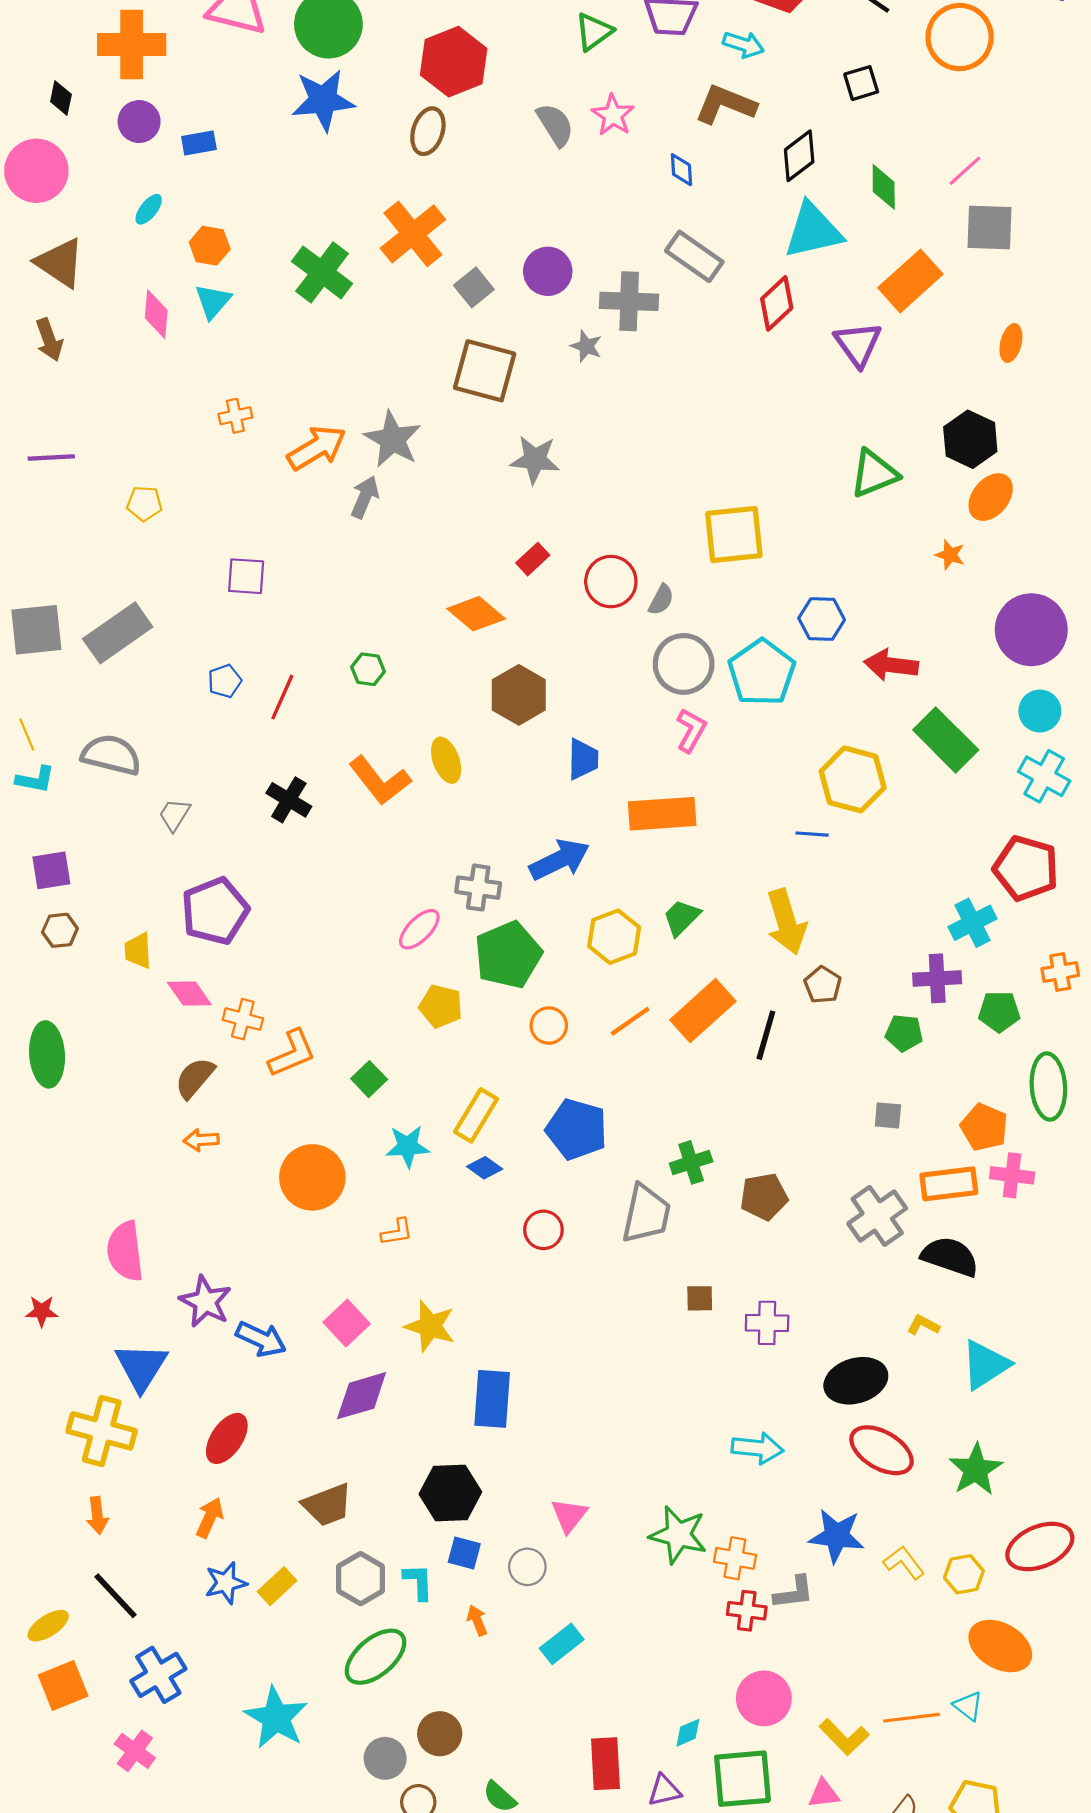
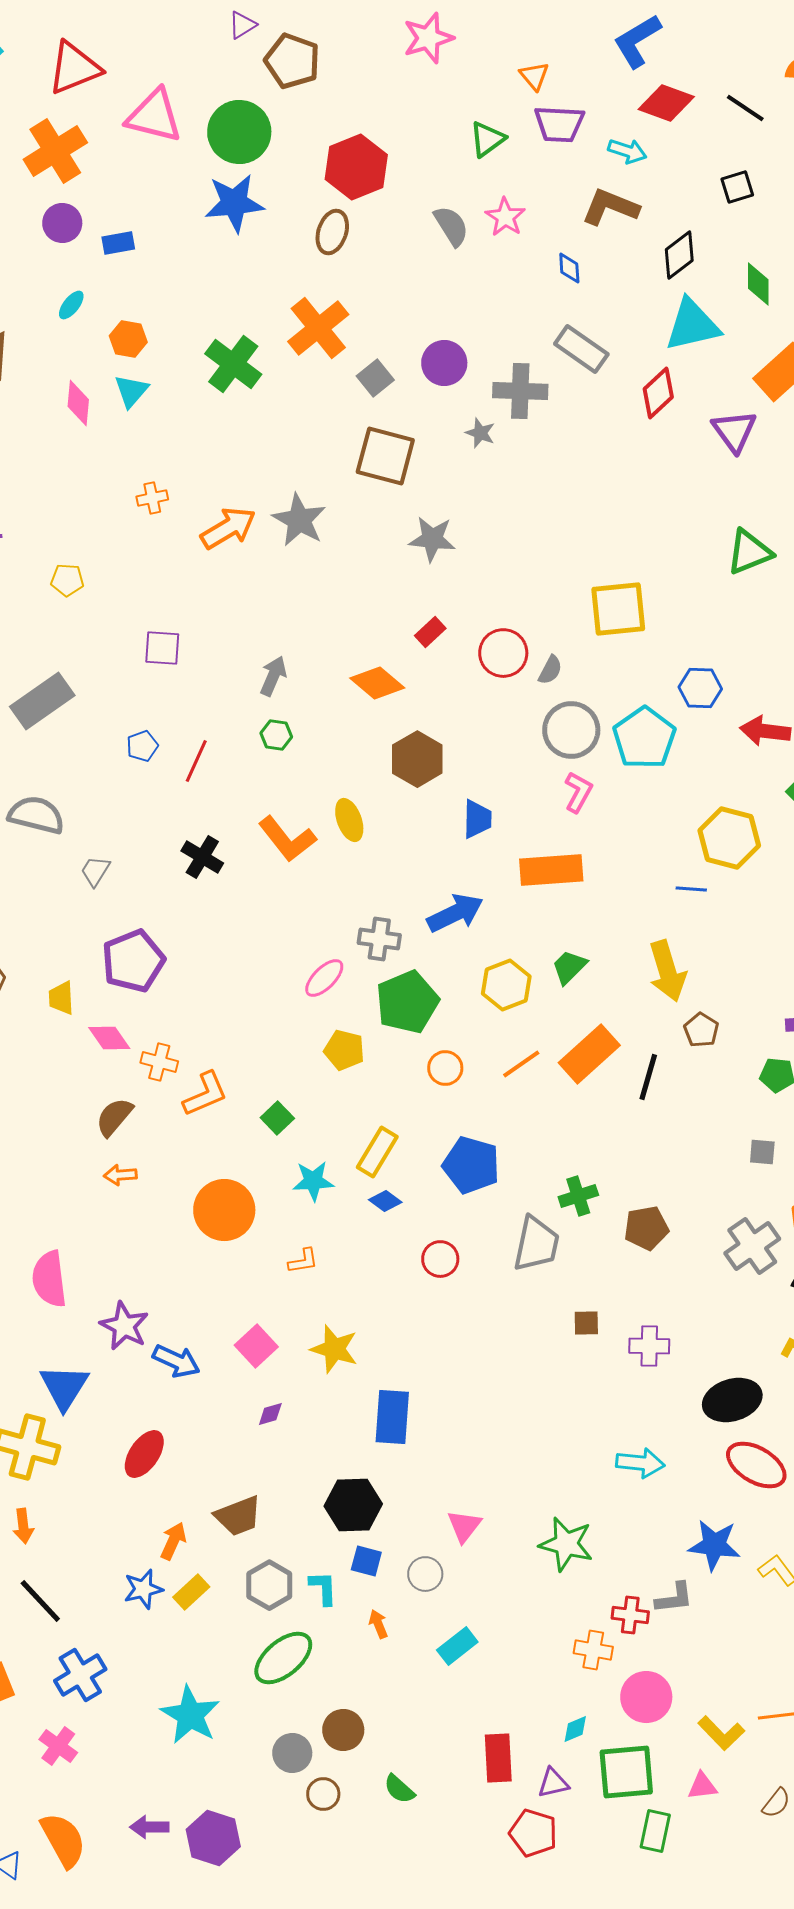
orange cross: (132, 45) -> (55, 151), turned -32
gray arrow: (365, 497) -> (273, 676), moved
purple diamond: (362, 1396) -> (270, 1414), size x0.5
orange arrow: (210, 1518) -> (173, 1541), moved
orange cross: (735, 1558) -> (593, 1650), moved

